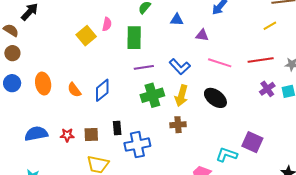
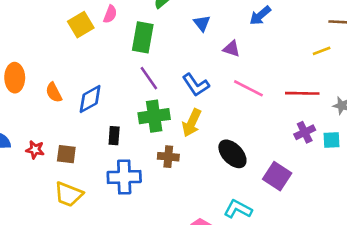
blue triangle: (177, 20) -> (202, 23), turned 40
purple line: (144, 67) -> (149, 78), turned 54
black ellipse: (215, 98) -> (232, 154), moved
brown cross: (178, 125) -> (168, 157), moved
black rectangle: (117, 128) -> (114, 136), moved
purple square: (252, 142) -> (277, 176), moved

